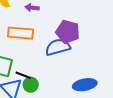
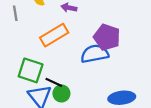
orange rectangle: (21, 33) -> (54, 35), turned -40

